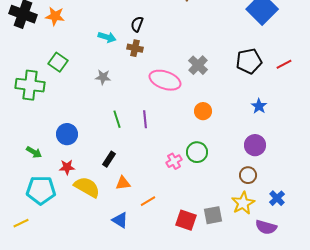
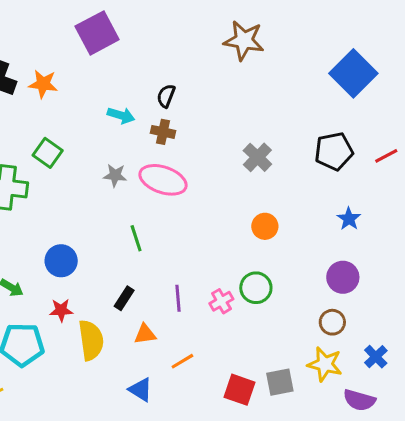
pink ellipse: (165, 80) -> (163, 180), moved
purple line: (145, 119) -> (178, 298), moved
yellow semicircle: (87, 187) -> (91, 340), turned 52
yellow star: (243, 203) -> (325, 364), turned -30

